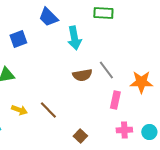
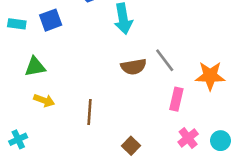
yellow arrow: (19, 110) -> (44, 100), moved
brown line: (48, 110) -> (89, 112), turned 48
pink cross: (124, 130) -> (188, 138), turned -35

